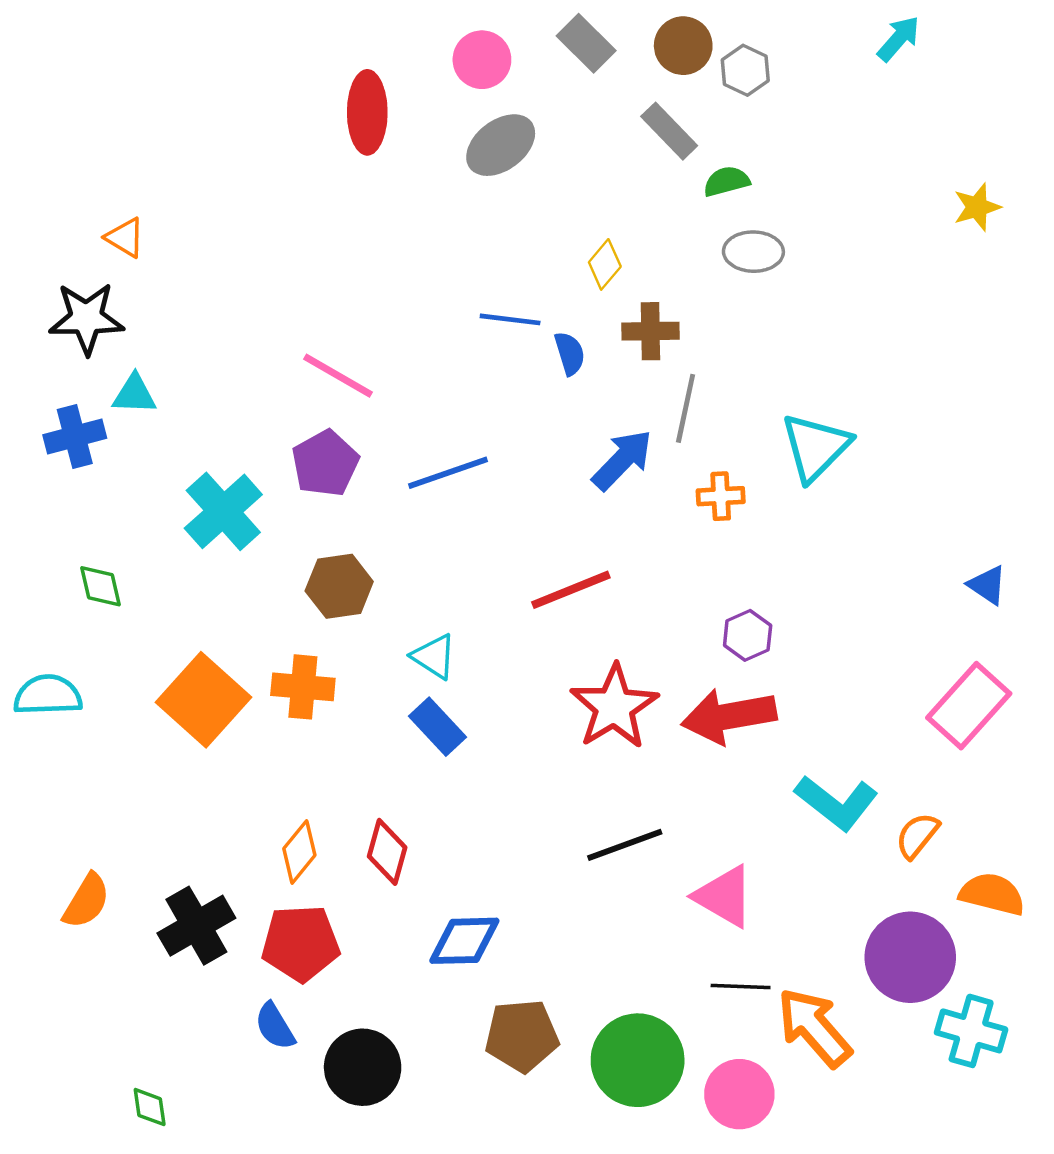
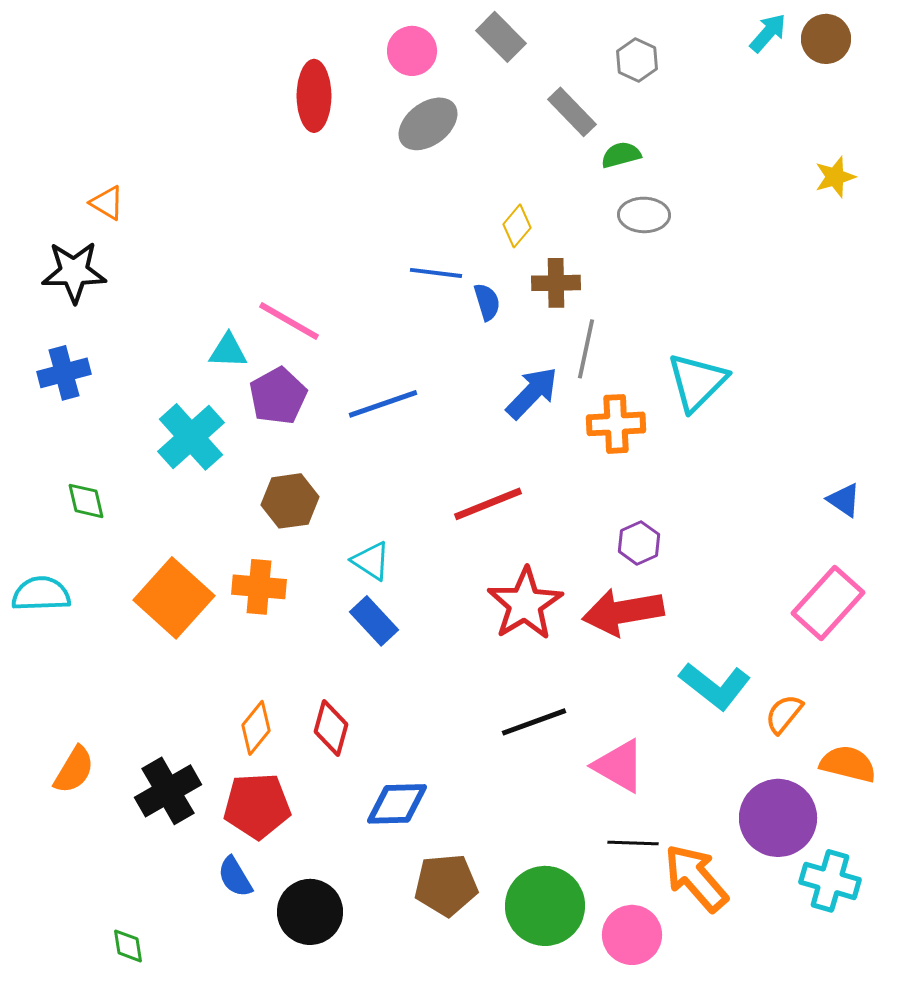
brown circle: (683, 46) -> (826, 39), moved
cyan triangle: (134, 394) -> (228, 351), moved
orange cross: (721, 496) -> (616, 424), size x1.4

